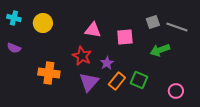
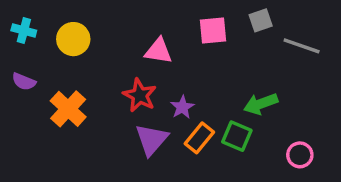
gray square: (153, 22) -> (261, 20), moved
pink square: (125, 37) -> (213, 31), moved
green arrow: (160, 50) -> (261, 104), moved
orange cross: (49, 73) -> (68, 109), moved, turned 35

